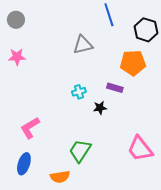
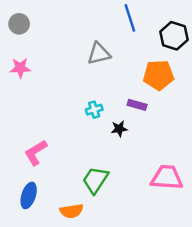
pink trapezoid: (140, 149) -> (167, 178), turned 132

